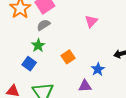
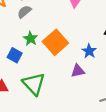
green star: (38, 45) -> (30, 39), moved
orange square: (68, 57) -> (55, 42), size x1.6

